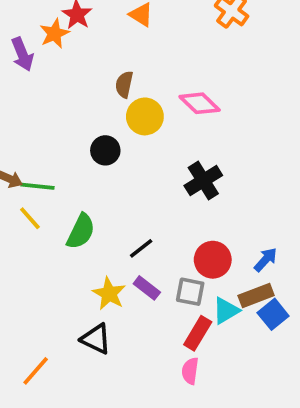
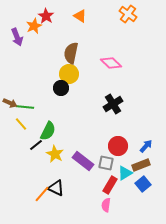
brown semicircle: (124, 84) -> (71, 53), size x1.5
yellow circle: (145, 116) -> (69, 74), moved
black line: (141, 248) -> (36, 145), moved
purple rectangle: (147, 288) -> (83, 161), size x1.5
yellow star: (109, 294) -> (55, 154), moved
blue square: (273, 314) -> (143, 184), moved
orange line: (36, 371) -> (42, 194), moved

